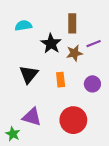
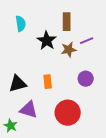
cyan semicircle: (23, 26) -> (21, 24), turned 91
black triangle: (29, 74) -> (18, 84), moved, turned 36
orange rectangle: (61, 80) -> (48, 82), moved

